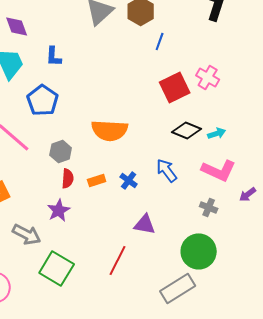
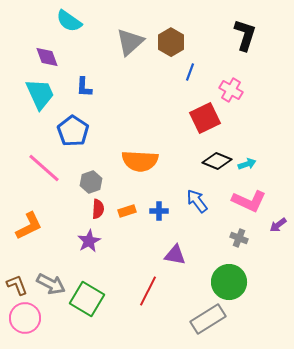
pink cross: (208, 77) -> (231, 90), moved
blue cross: (129, 180) -> (159, 211), turned -36
gray arrow: (27, 234) -> (51, 284), moved

